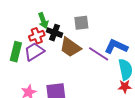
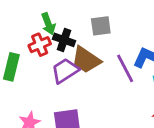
purple trapezoid: (34, 52) -> (65, 71), moved
purple line: (99, 54) -> (125, 68), turned 30

